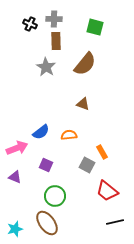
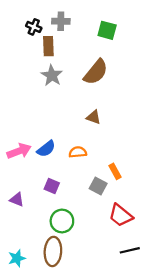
brown rectangle: (56, 41) -> (48, 46), moved
pink arrow: (17, 148) -> (19, 151), moved
brown ellipse: (47, 223) -> (53, 251), turned 40

